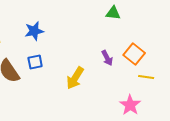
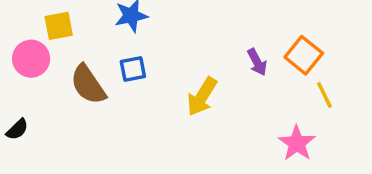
yellow line: (146, 77) -> (324, 95), turned 56

